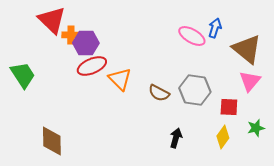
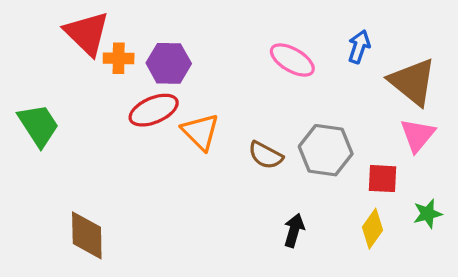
pink ellipse: (192, 36) -> (292, 60), moved
purple hexagon: (86, 43) -> (169, 63), moved

